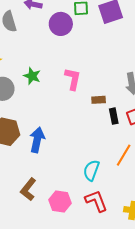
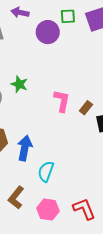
pink L-shape: (73, 79) -> (62, 101), moved
brown rectangle: (99, 100) -> (86, 108), turned -48
cyan semicircle: (91, 170) -> (46, 171), moved

